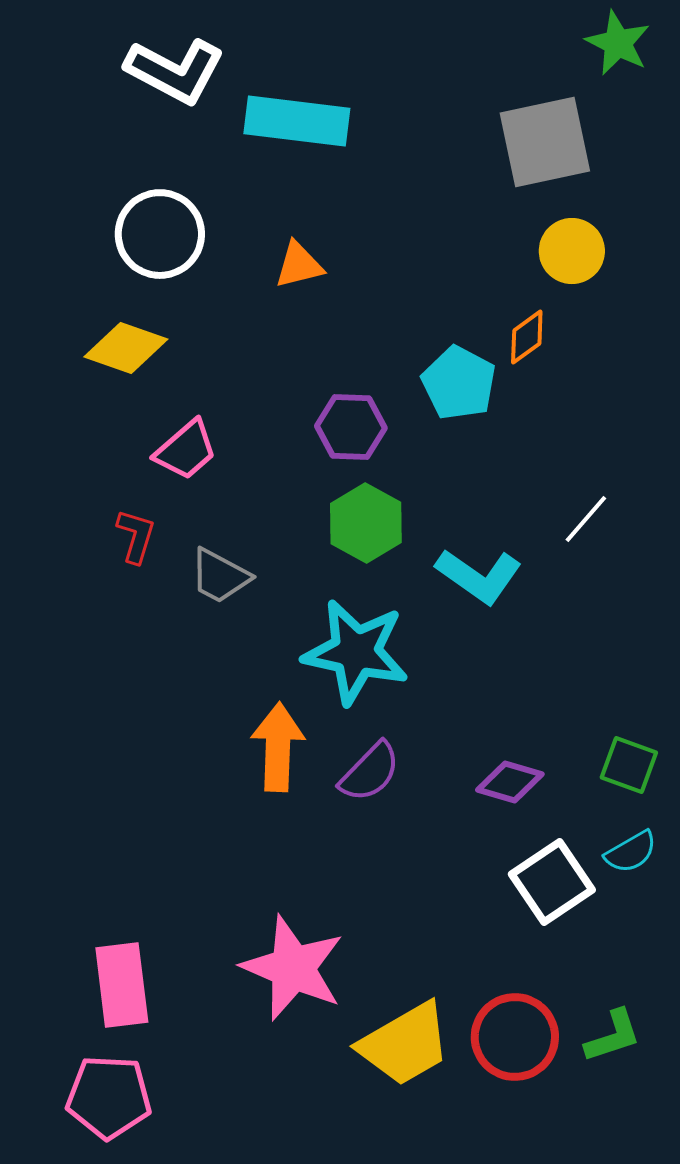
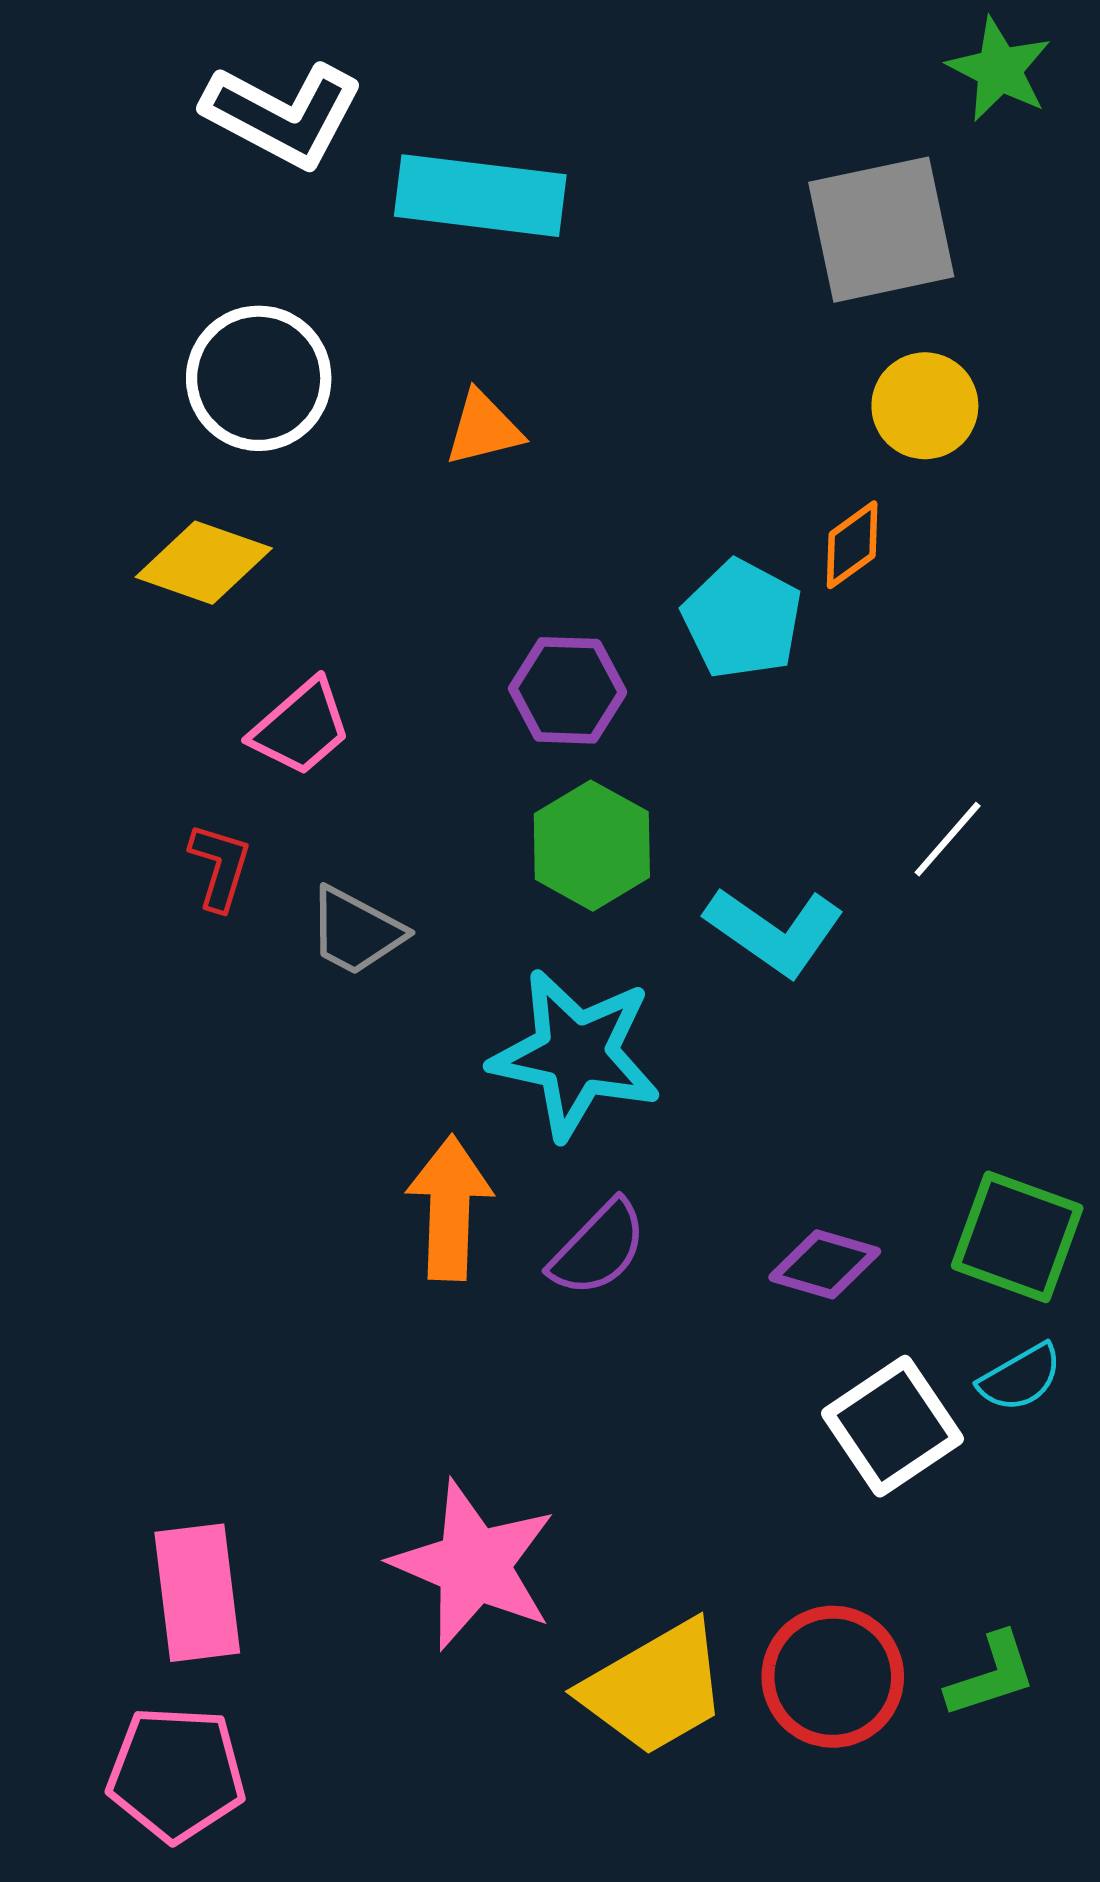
green square: (629, 765) -> (1017, 1237), size x1.4

